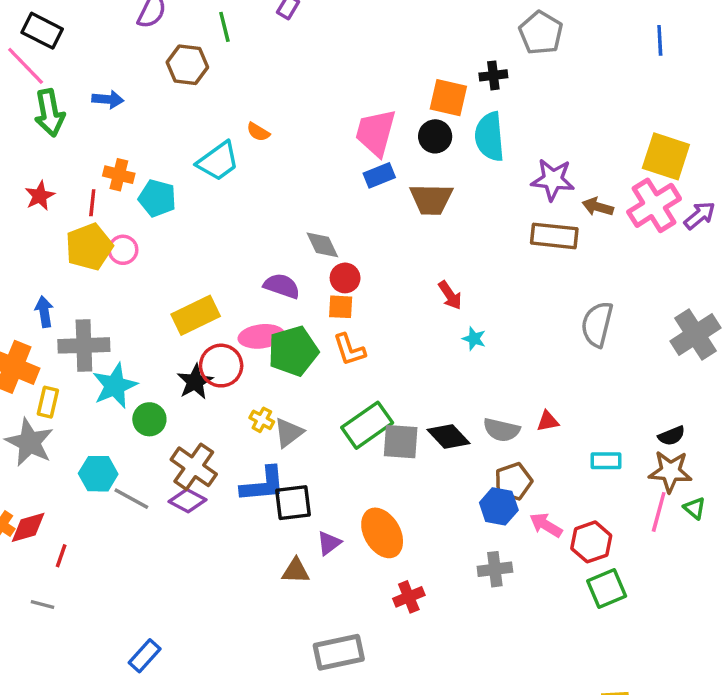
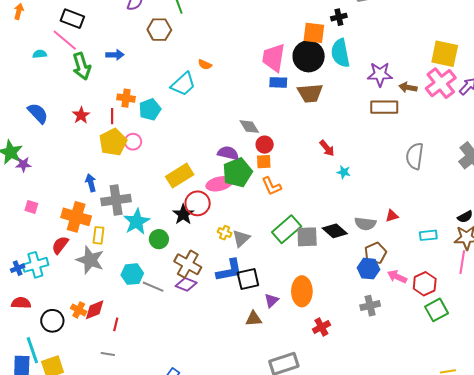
black circle: (435, 136) -> (309, 56), size x1.6
blue rectangle: (379, 175) -> (278, 82), turned 30
cyan pentagon: (157, 198) -> (150, 109), turned -30
green pentagon: (293, 351) -> (237, 173), moved
orange ellipse: (382, 533) -> (302, 291), turned 36

